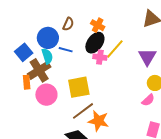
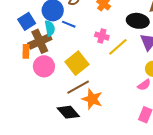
black ellipse: (95, 43) -> (138, 21), moved, turned 55
yellow line: (115, 49) -> (118, 47), moved
yellow square: (79, 87) -> (77, 63), turned -35

